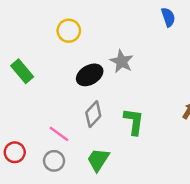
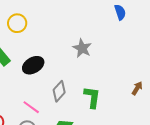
yellow circle: (69, 31) -> (17, 23), moved
black ellipse: (90, 75) -> (33, 65), moved

